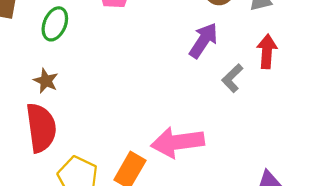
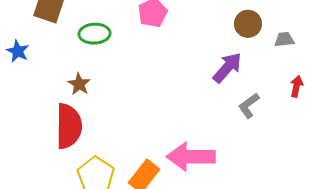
green ellipse: (55, 24) -> (95, 34), turned 56
red arrow: (267, 51) -> (297, 86), moved, size x0.7

